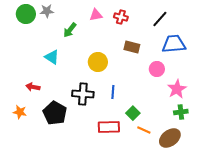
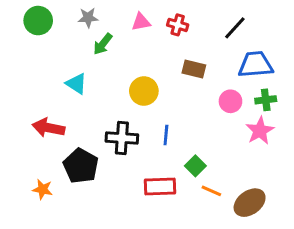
gray star: (47, 11) -> (88, 18), moved
red arrow: (33, 87) -> (48, 128), size x1.5
orange star: (20, 112) -> (43, 189), moved
green cross: (181, 112) -> (266, 100), moved

